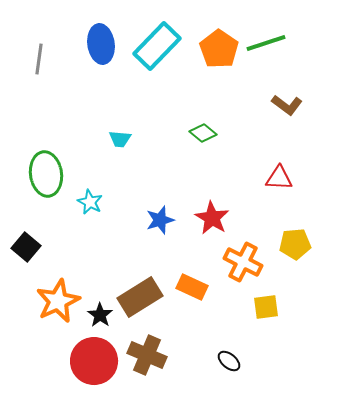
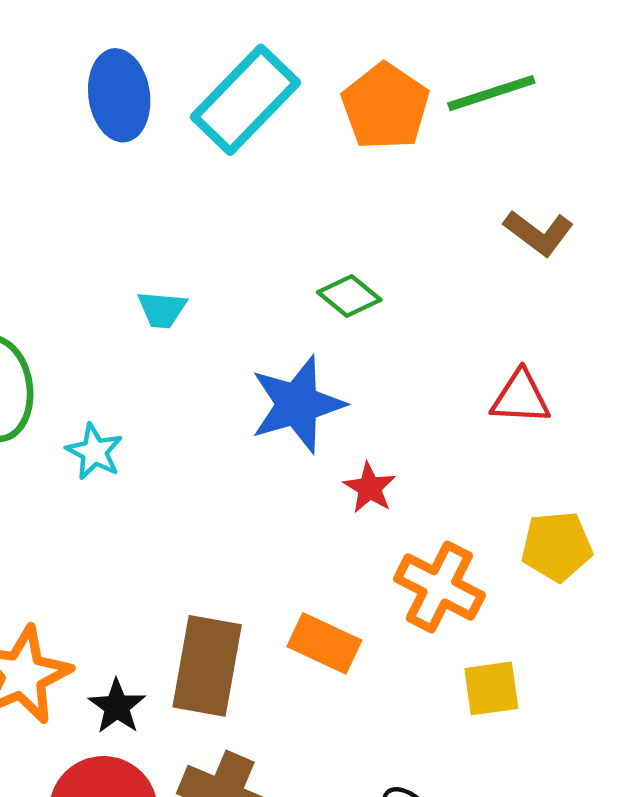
red star: (212, 218) -> (370, 488), size x0.7
blue star: (160, 220) -> (297, 404), moved, size x1.5
brown rectangle: (140, 297) -> (207, 666), turned -48

